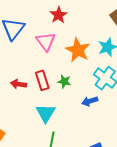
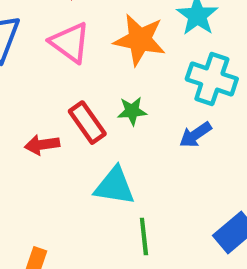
cyan triangle: (46, 113) -> (115, 186), turned -35

